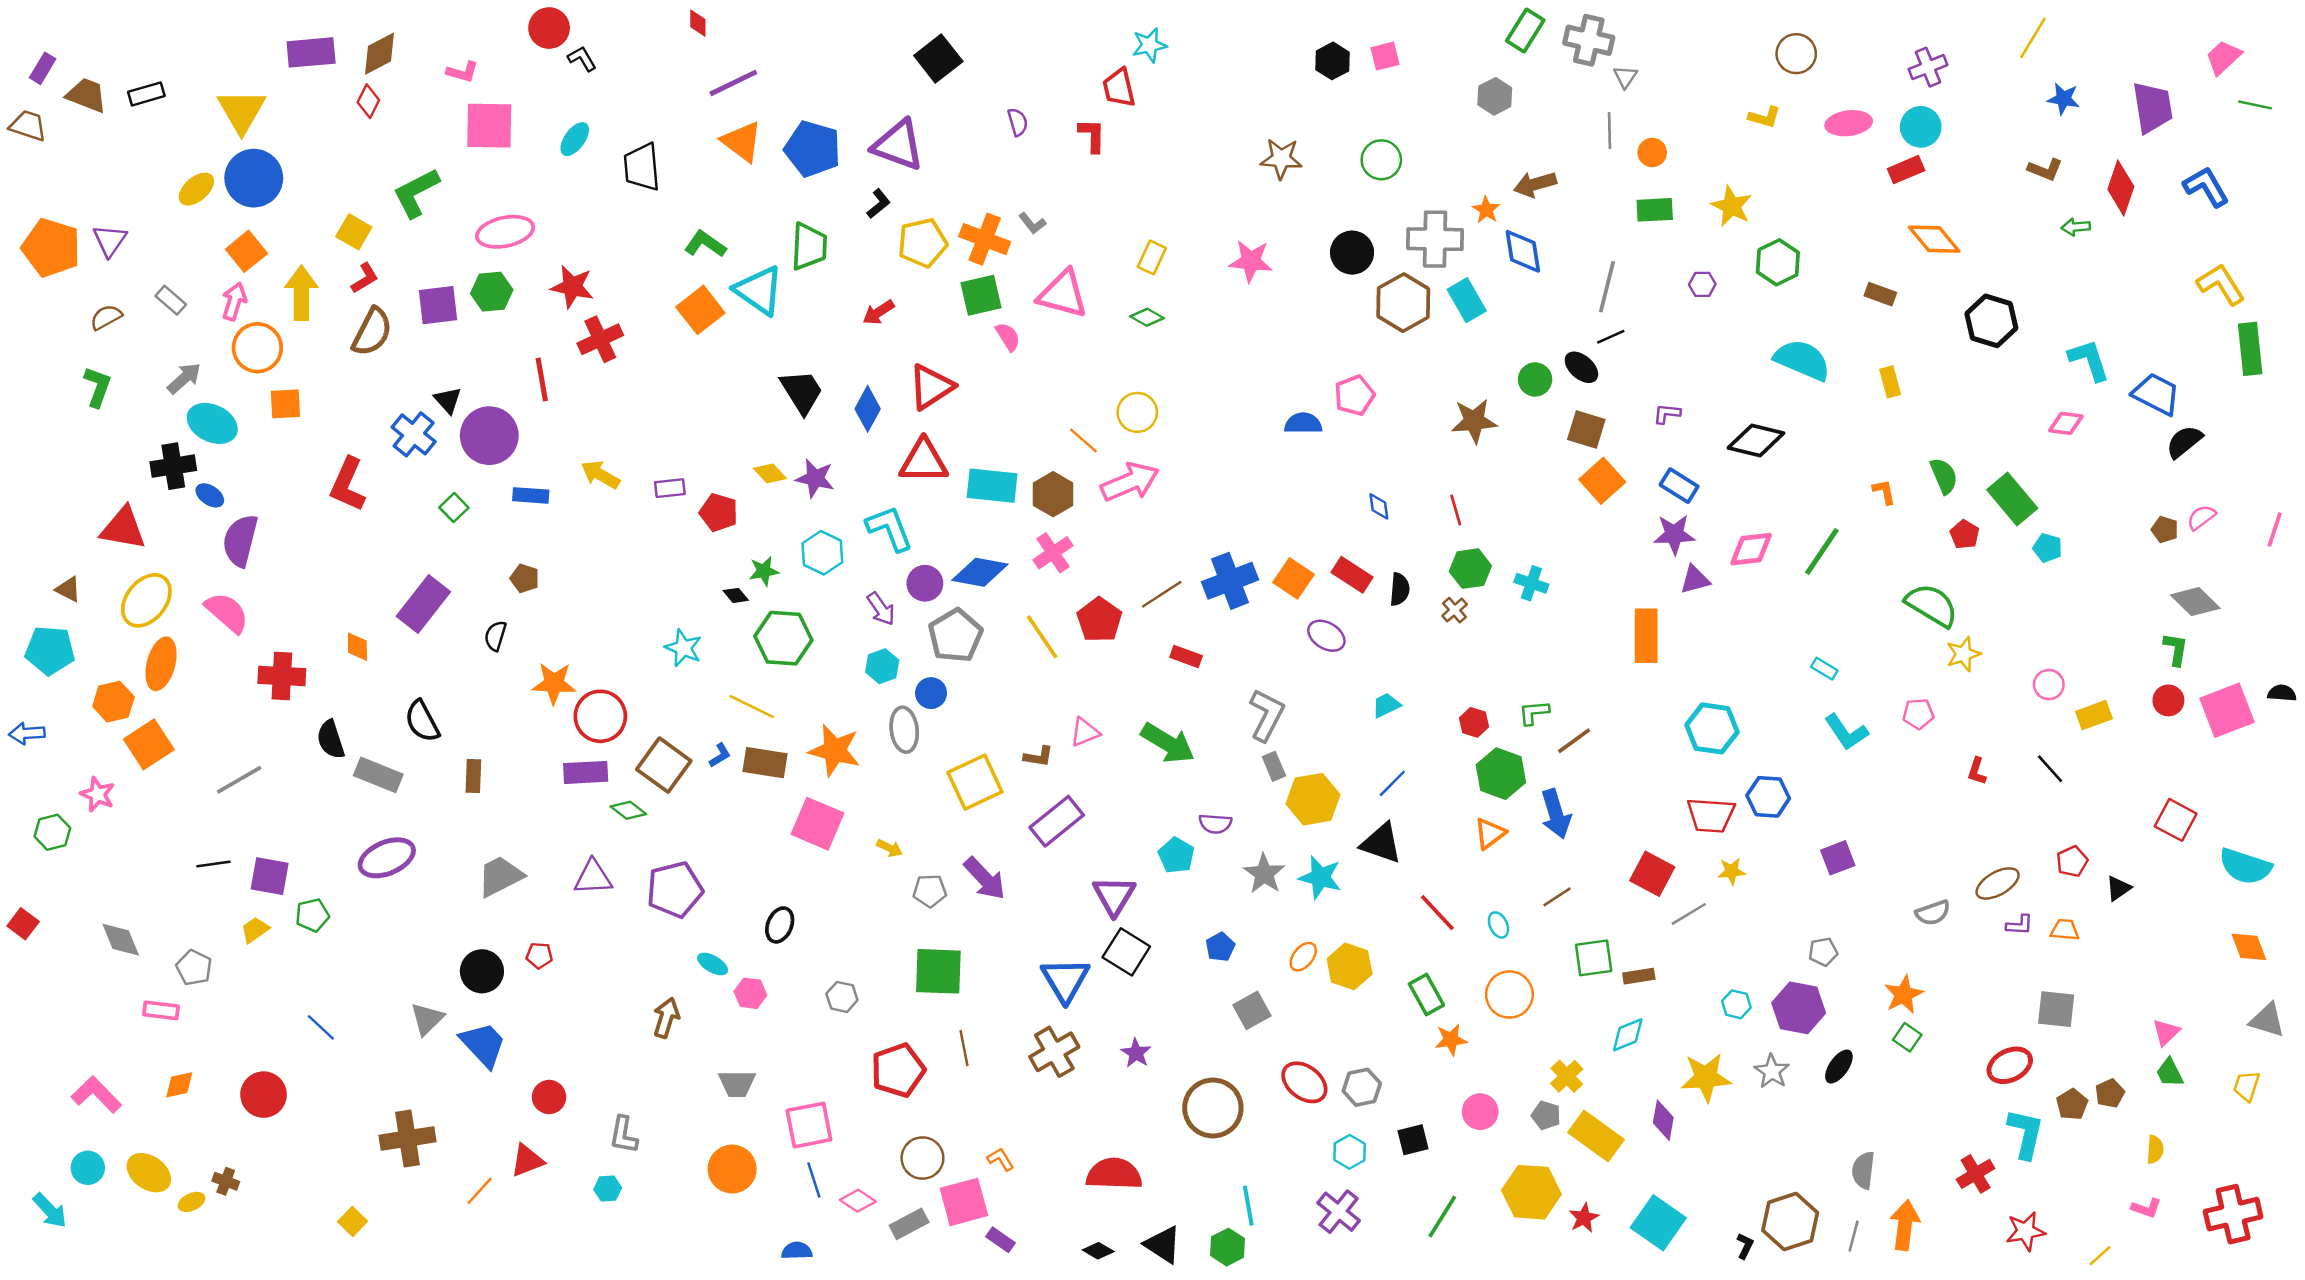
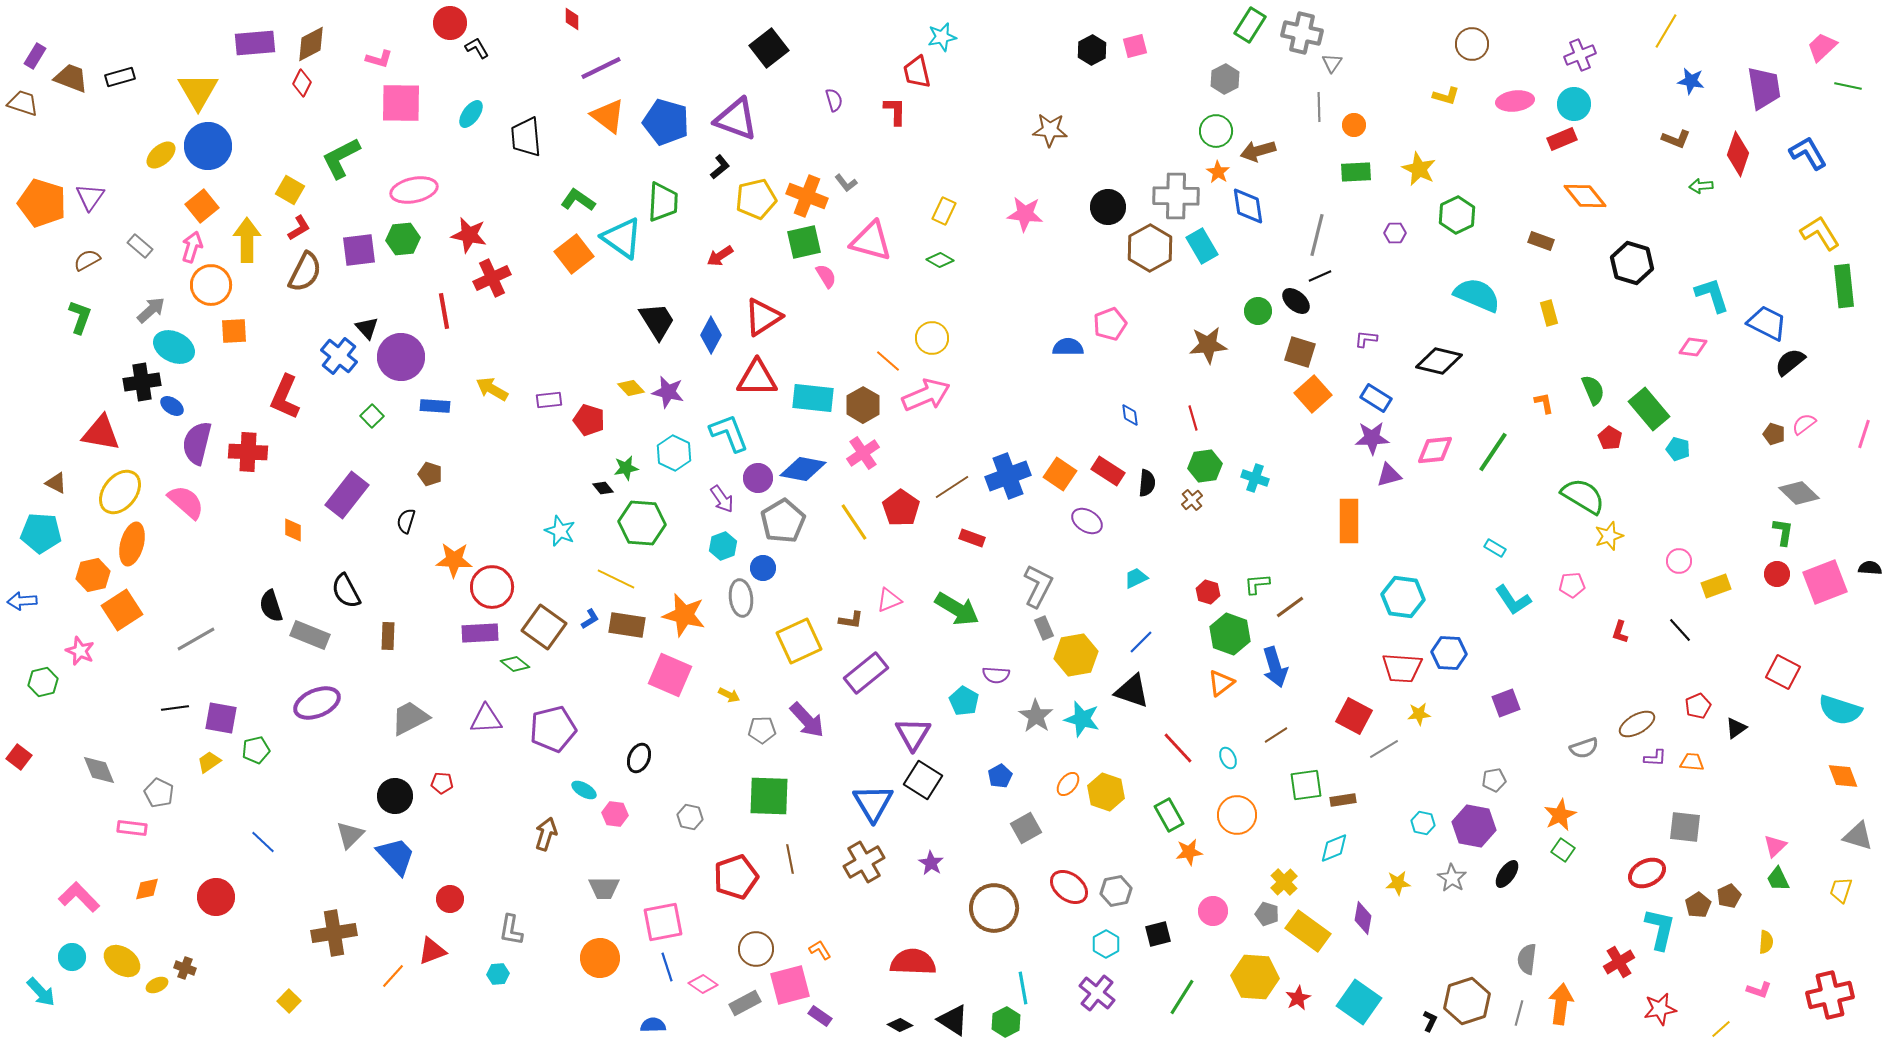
green circle: (1381, 160) -> (1216, 131), moved
red cross: (282, 676) -> (248, 452), moved
yellow star: (1706, 1077) -> (1398, 883), size x0.6

